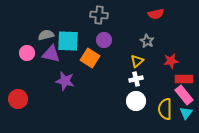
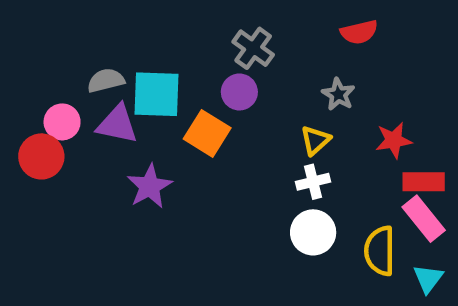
gray cross: (99, 15) -> (253, 48), moved, turned 30
purple star: (65, 81) -> (150, 186), turned 30
red circle: (18, 99) -> (41, 156), moved
cyan triangle: (186, 113) -> (428, 278), moved

